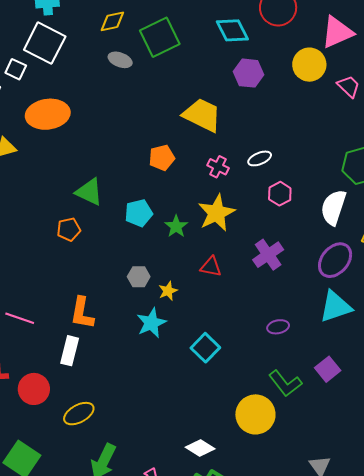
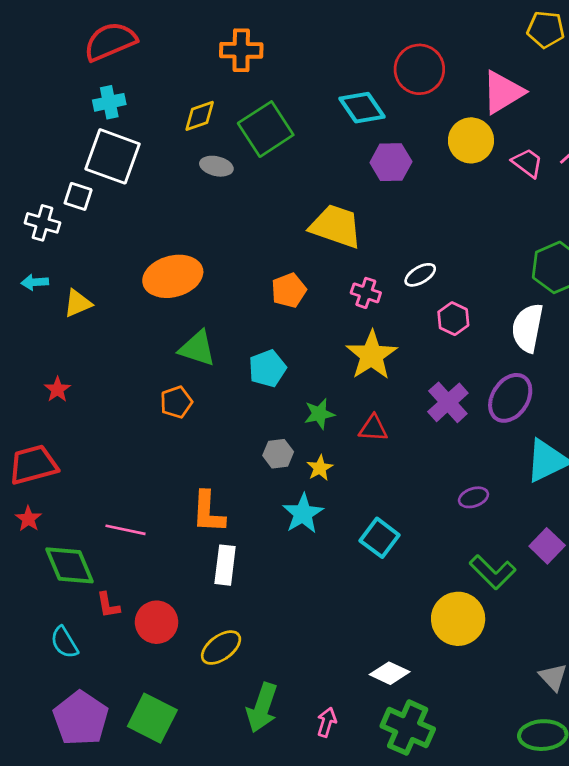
orange ellipse: (48, 114) -> (173, 276), moved
green star: (176, 226) -> (319, 414), moved, turned 30
purple ellipse: (335, 260) -> (510, 398), moved
white rectangle: (70, 351) -> (225, 565), moved

